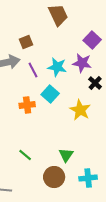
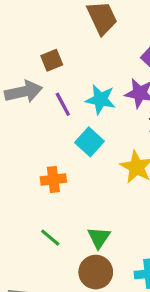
orange cross: (27, 105) -> (53, 180), moved
green triangle: (66, 155) -> (99, 238), moved

